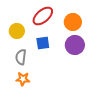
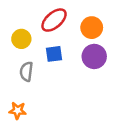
orange star: (23, 79) -> (18, 110), moved

